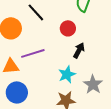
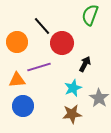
red circle: (68, 28) -> (62, 43), moved, size x1.5

